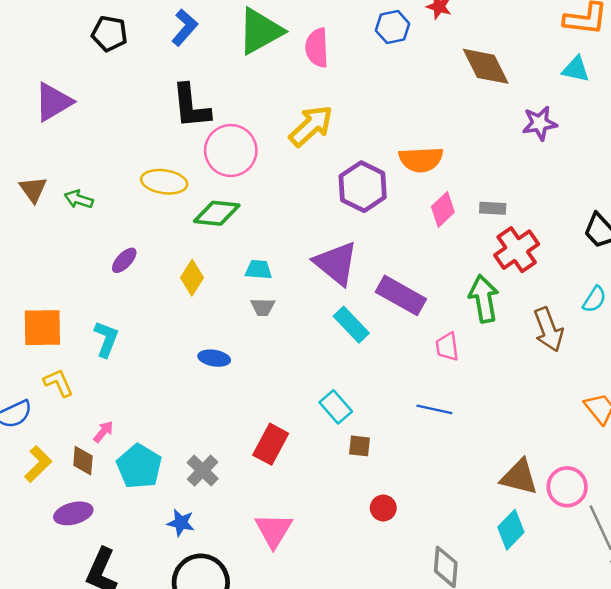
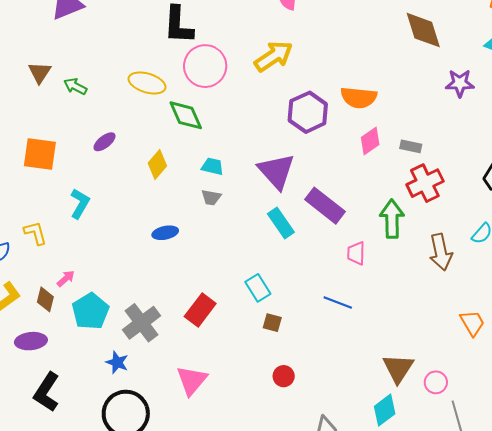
green diamond: (217, 213) -> (186, 115), turned 51
orange square: (42, 328) -> (40, 154), moved
blue ellipse: (214, 358) -> (165, 233), turned -30
gray cross: (203, 471) -> (142, 323), size x1.4
brown triangle: (519, 477) -> (398, 368), turned 40
pink circle: (567, 487) -> (436, 382), size x0.7

